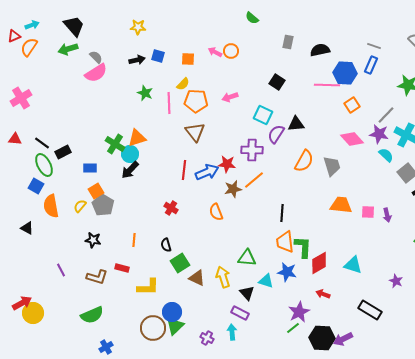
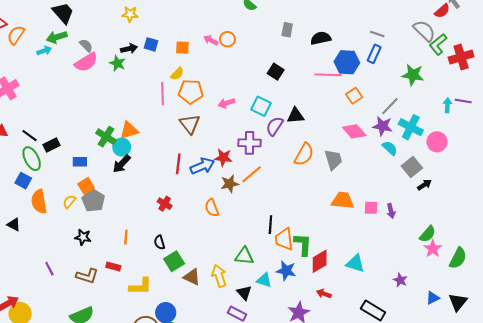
cyan arrow: (32, 25) -> (44, 51), moved
green star: (145, 93) -> (118, 63), moved
pink arrow: (230, 97) -> (226, 103), moved
black line: (282, 213) -> (270, 225), moved

